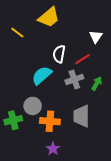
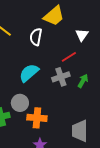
yellow trapezoid: (49, 17) -> (54, 16), moved
white semicircle: (59, 54) -> (36, 37), moved
gray trapezoid: (81, 116) -> (80, 131), moved

